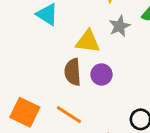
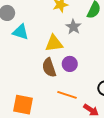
orange line: (69, 115) -> (67, 95), moved

